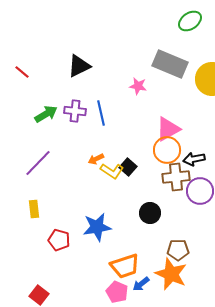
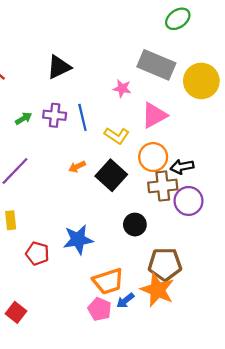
green arrow: (46, 114) -> (23, 118), size x0.7
pink triangle: (168, 129) -> (154, 115), moved
black square: (128, 167) -> (111, 175), size x1.6
yellow L-shape: (112, 171) -> (117, 136), moved
brown pentagon: (178, 250) -> (165, 264), size x1.4

